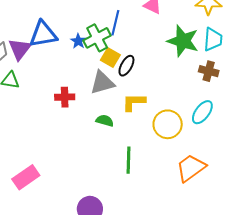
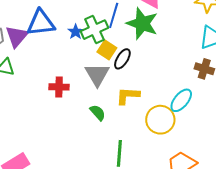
green star: (183, 41) -> (142, 24), moved
gray triangle: (102, 83) -> (97, 75), turned -48
cyan ellipse: (202, 112) -> (181, 100), moved
green semicircle: (105, 121) -> (98, 113), turned 30

